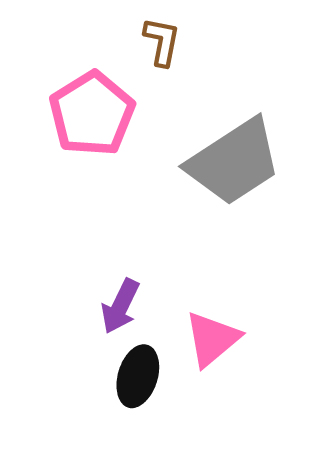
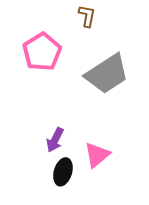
brown L-shape: (162, 42) -> (87, 16), moved

